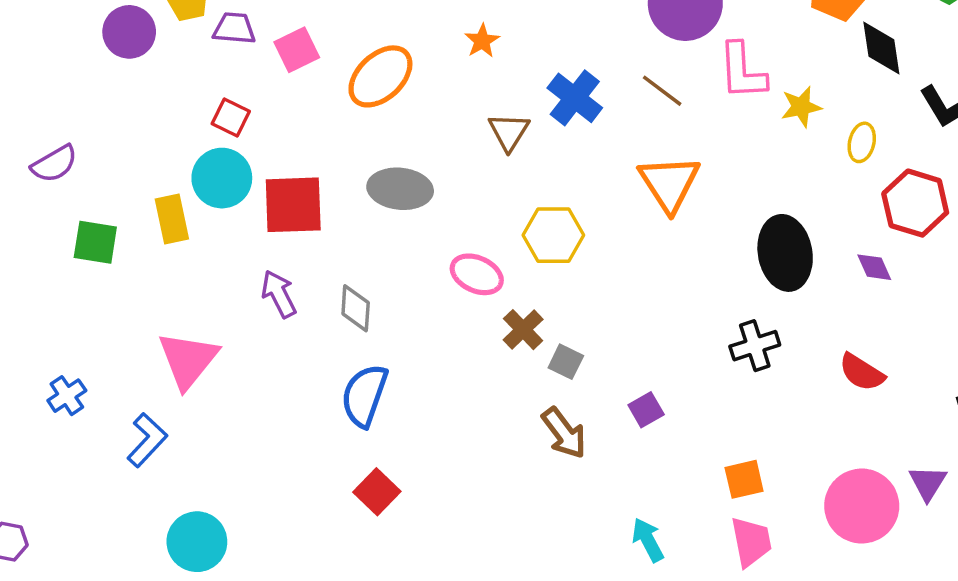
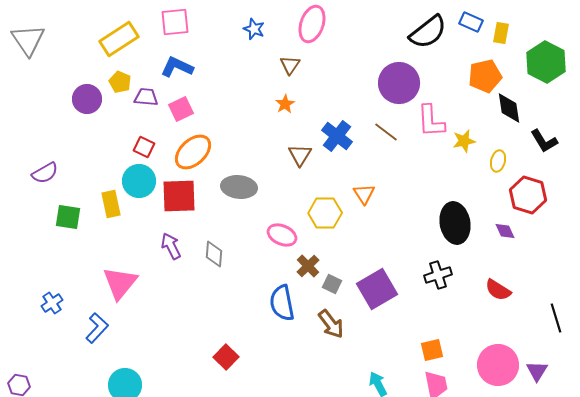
orange ellipse: (380, 76) -> (193, 152), moved
orange triangle: (669, 183) -> (364, 194), moved, size x0.6
blue semicircle: (364, 396) -> (282, 303), moved, turned -30
purple square: (646, 410) -> (377, 289), moved, size x2.0
purple triangle: (928, 483) -> (537, 371), moved

